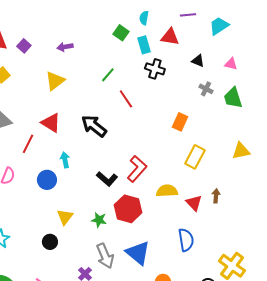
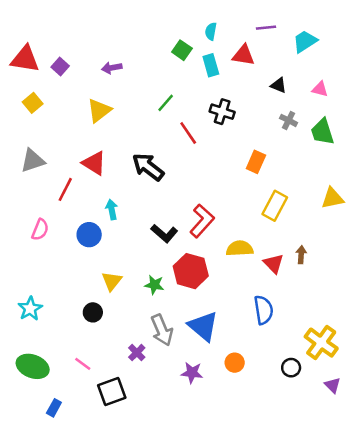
black cross: (155, 69) -> (222, 112), moved

